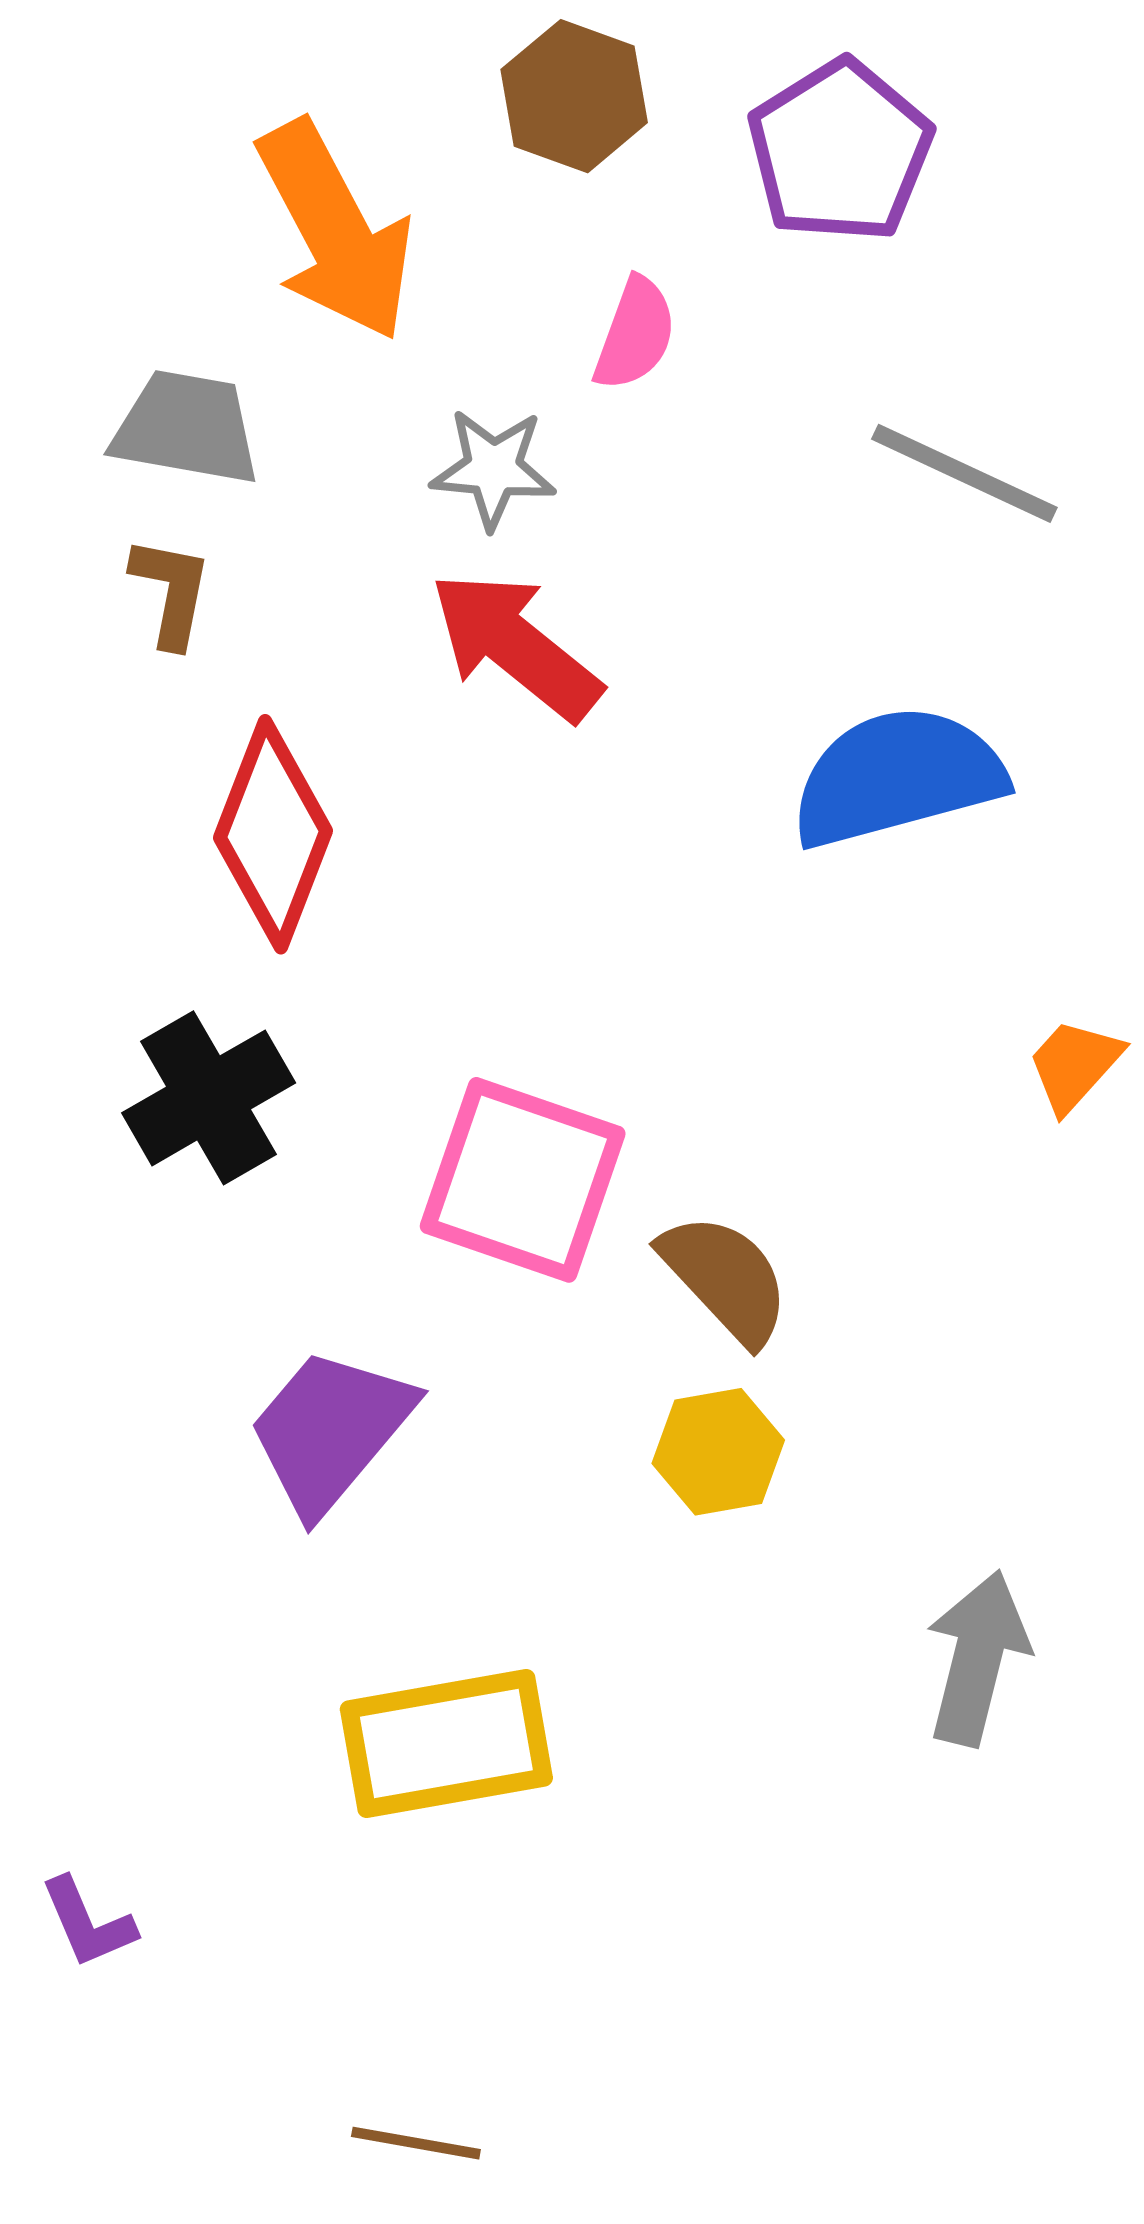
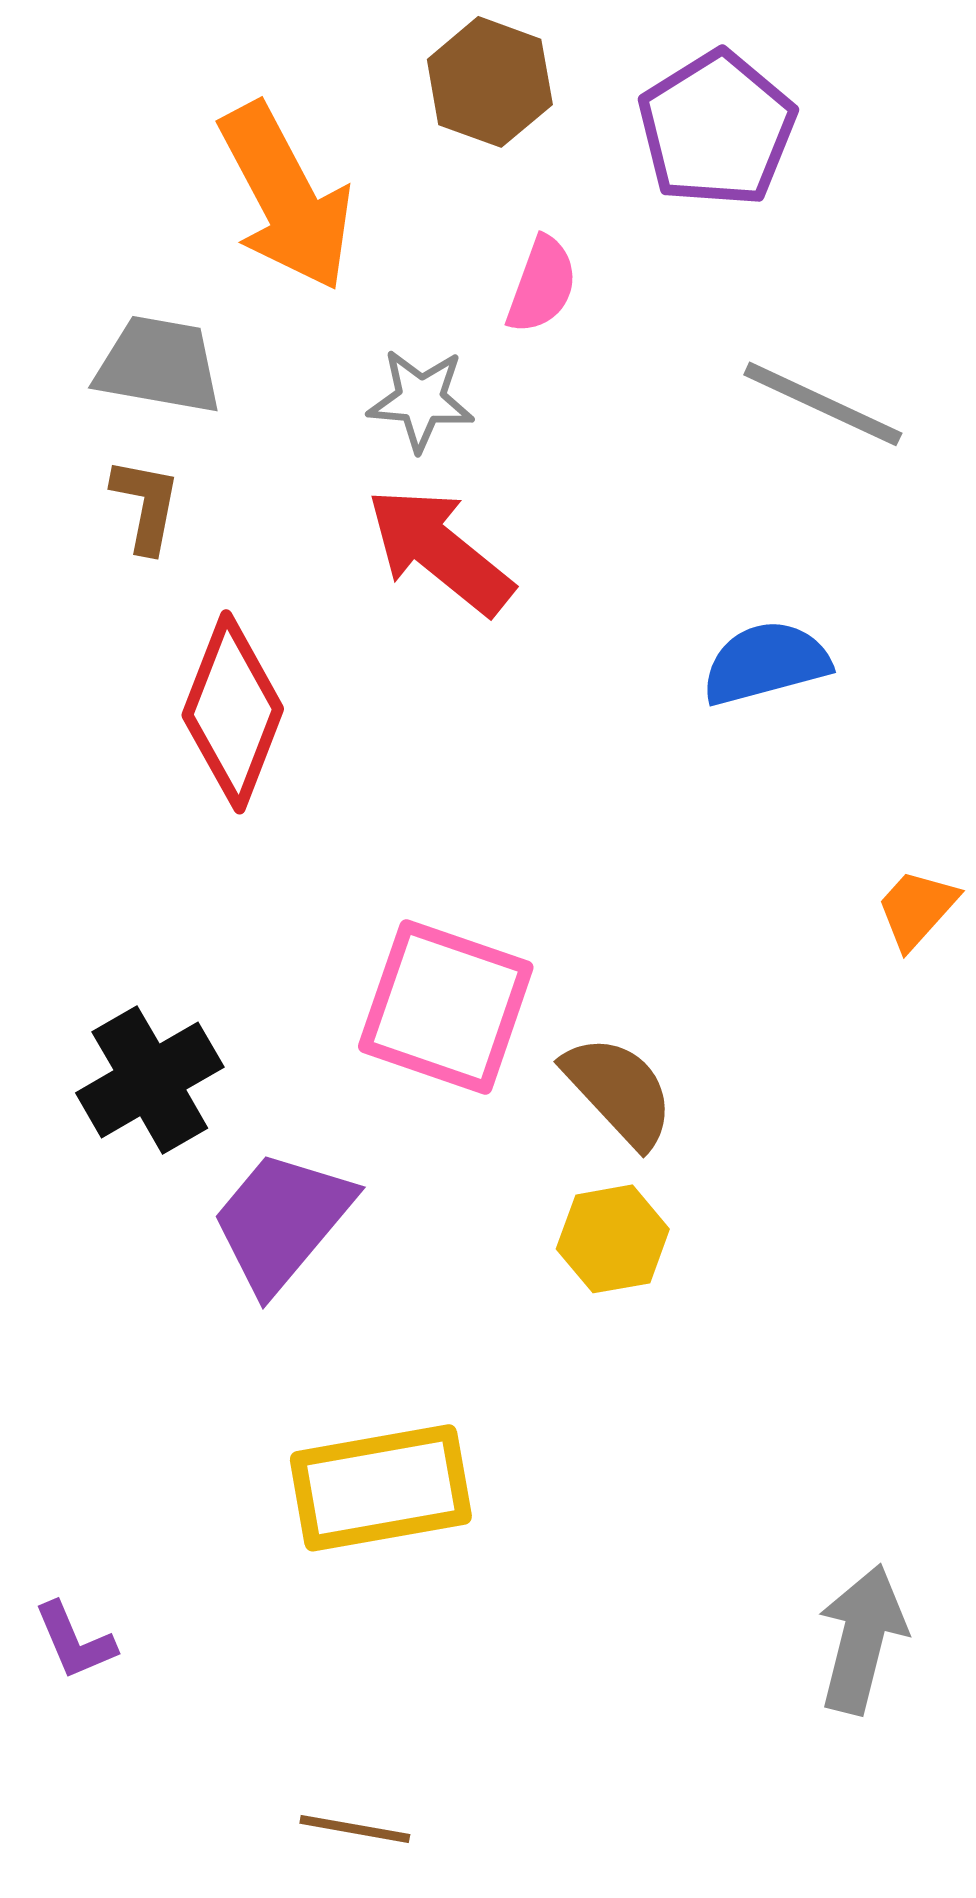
blue semicircle: (898, 777) -> (766, 663), size x0.7
black cross: (209, 1098) -> (150, 1080), moved
gray arrow: (977, 1658) -> (862, 1639), moved

